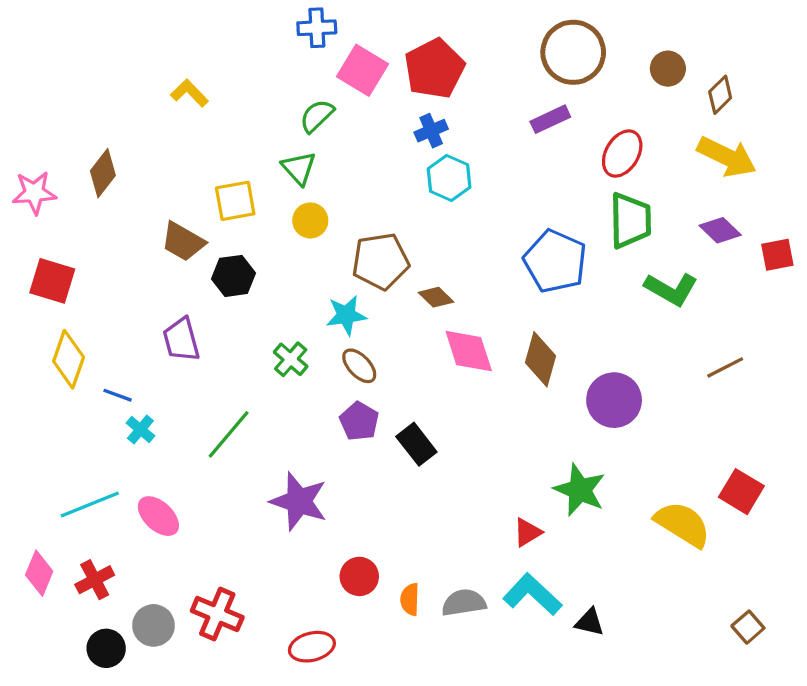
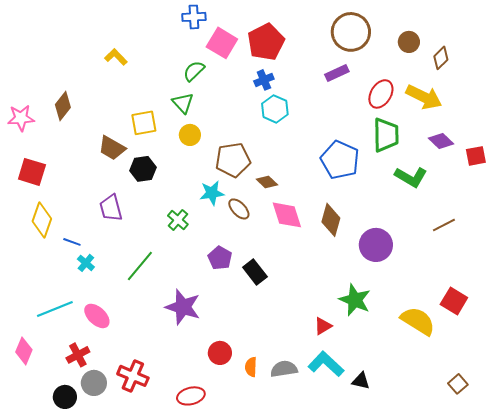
yellow arrow: (727, 157) -> (424, 97), moved
brown ellipse: (359, 366) -> (239, 209), moved
red cross: (95, 580) -> (78, 355), moved

